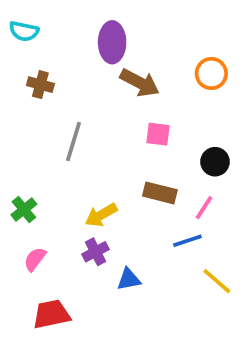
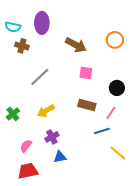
cyan semicircle: (24, 31) -> (13, 27), moved
purple ellipse: (112, 42) -> (42, 23), moved
gray line: (73, 142) -> (40, 77), turned 30
yellow arrow: (101, 215) -> (46, 111), moved
pink semicircle: (35, 259) -> (26, 146), moved
blue triangle: (129, 279) -> (60, 157), moved

